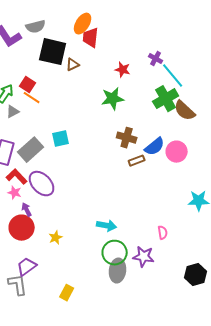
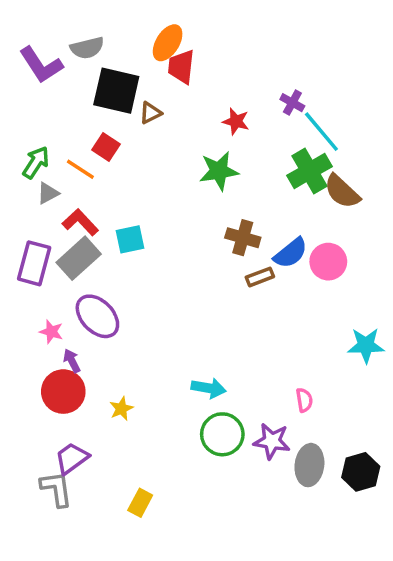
red square: (28, 85) -> (106, 147), moved
red L-shape: (17, 177) -> (80, 222), moved
gray ellipse: (118, 271) -> (309, 465), moved

